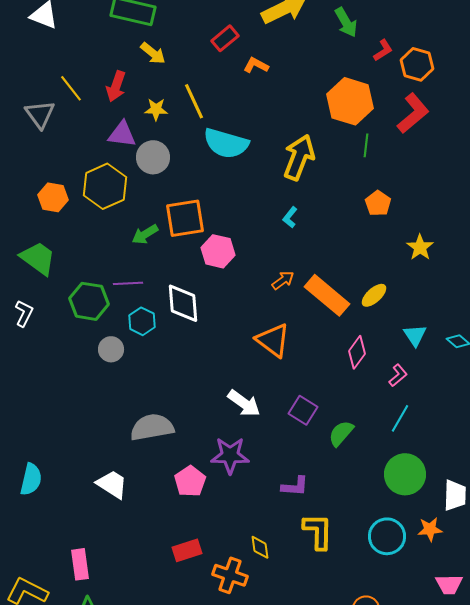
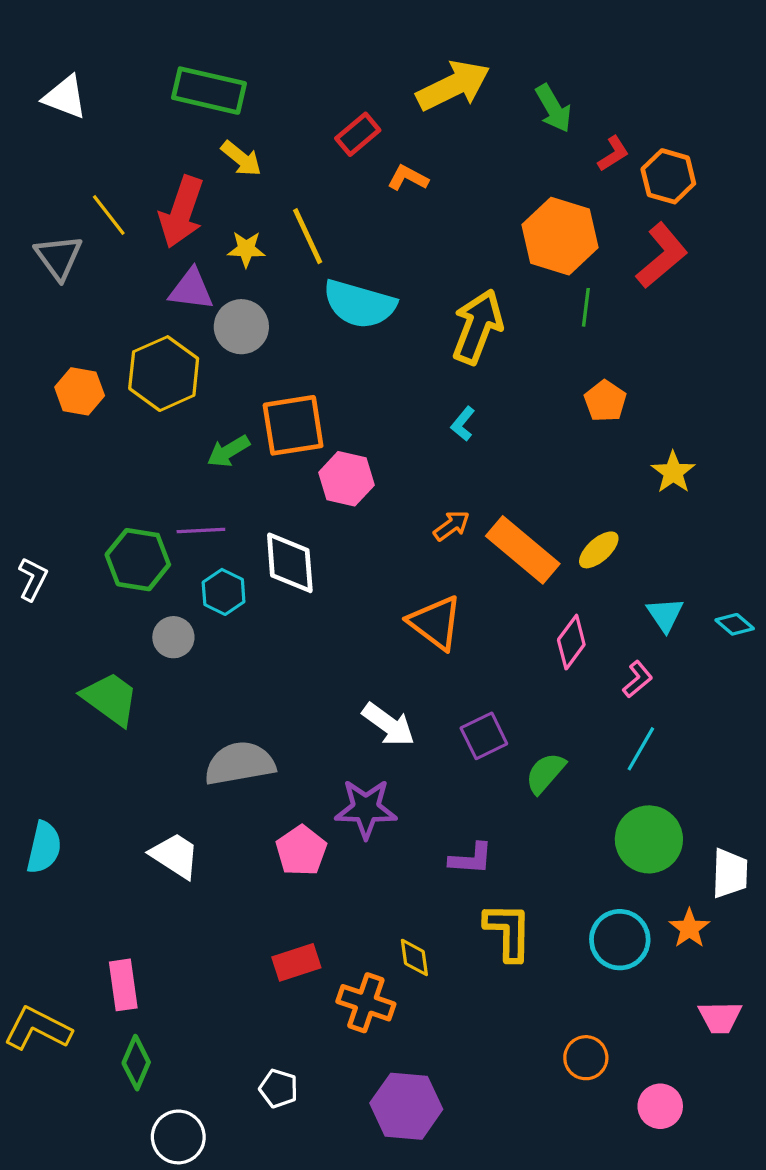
red arrow: (116, 86) -> (182, 212), size x1.4
green trapezoid: (38, 258) -> (110, 699), moved
purple square: (303, 410) -> (484, 736), turned 32
orange star: (430, 529) -> (689, 928), turned -30

